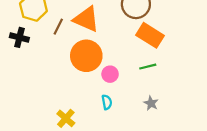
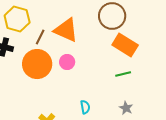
orange circle: (86, 56) -> (37, 64), moved
pink circle: (110, 74) -> (67, 62), moved

